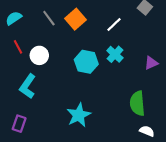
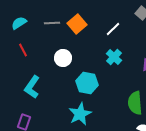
gray line: (49, 18) -> (52, 23), turned -56
white circle: (39, 55) -> (63, 58), moved
cyan hexagon: (86, 62) -> (87, 83), moved

